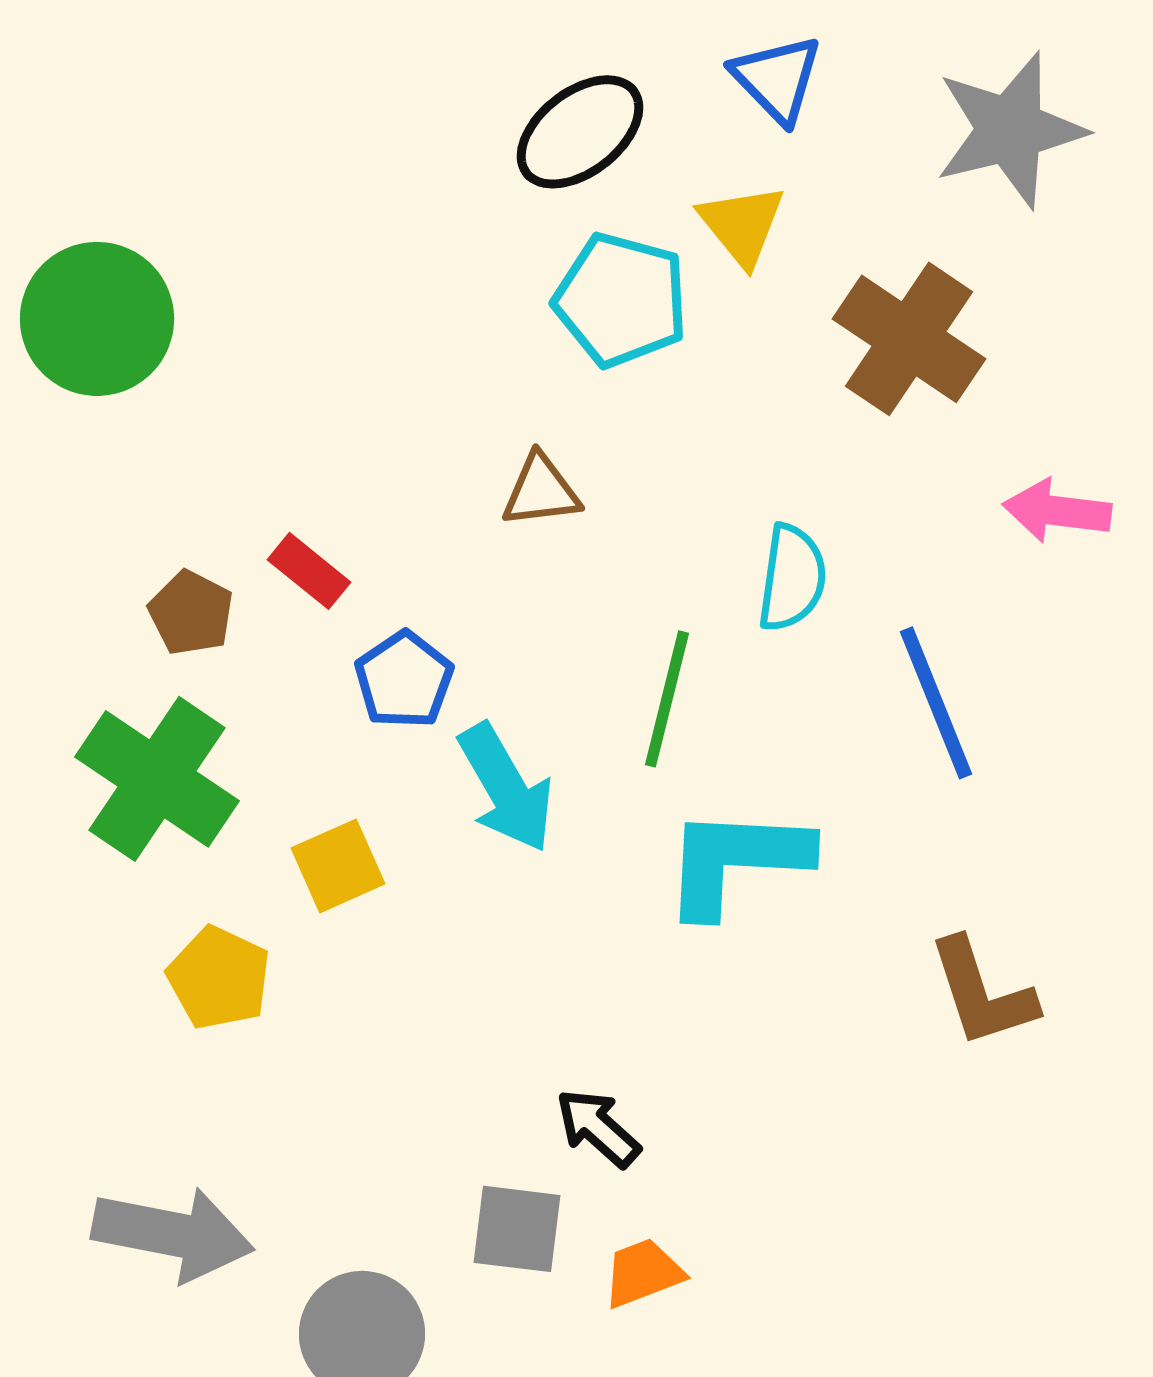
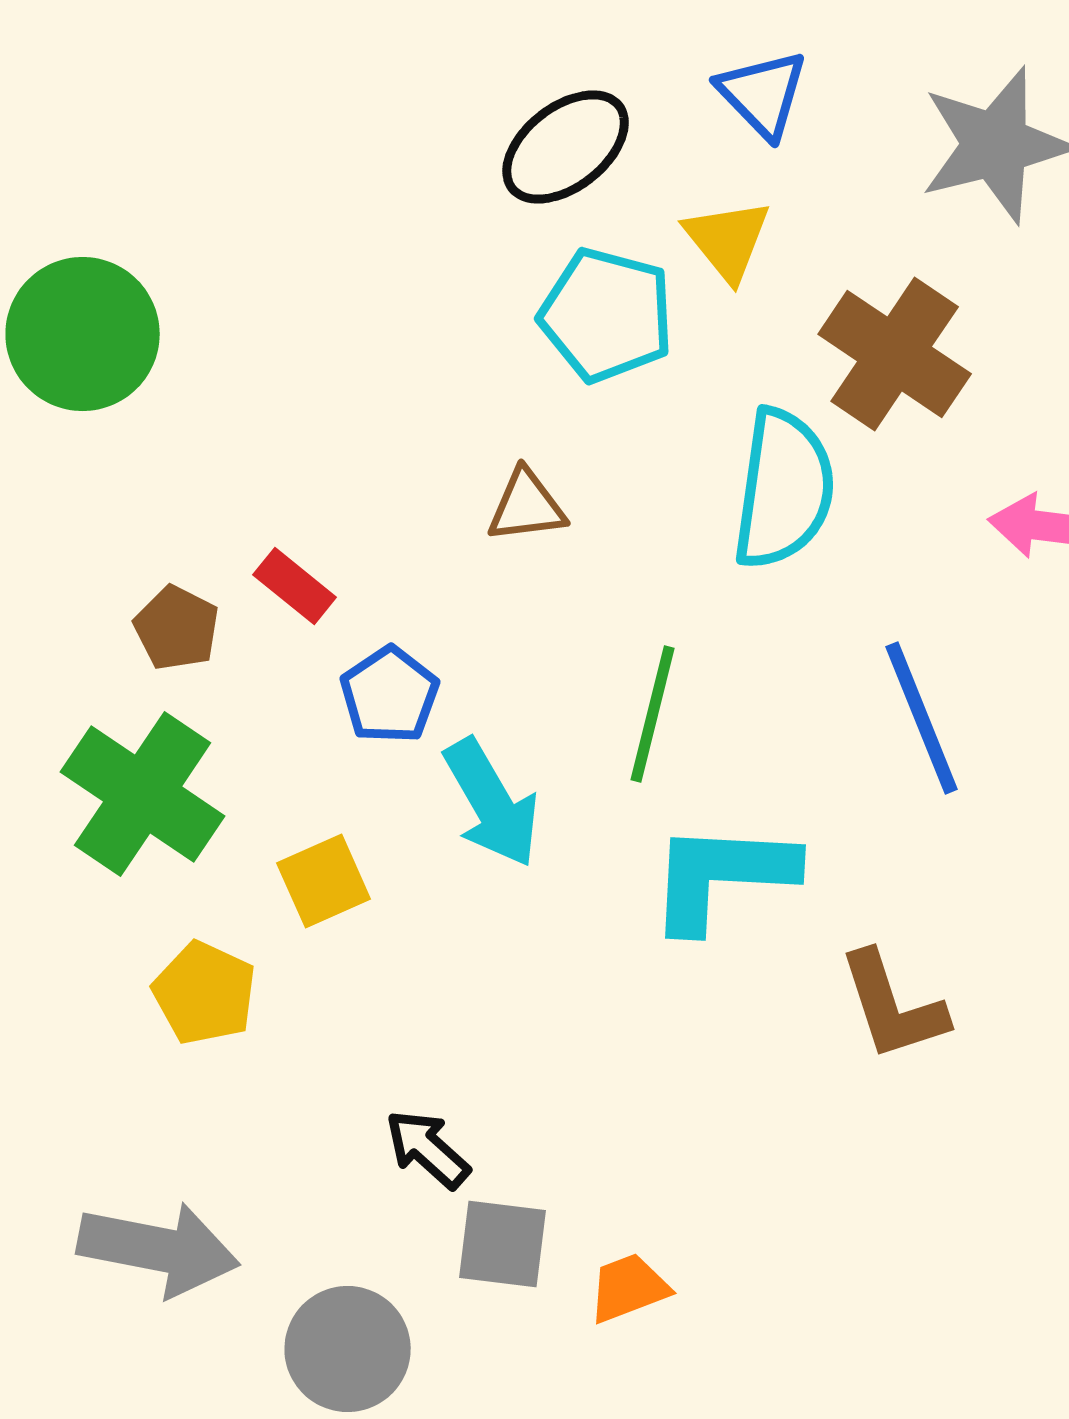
cyan semicircle: (792, 578) -> (784, 489), moved, size x1.5
brown L-shape: (982, 993) -> (893, 1006), moved
black arrow: (598, 1128) -> (428, 1149), moved

